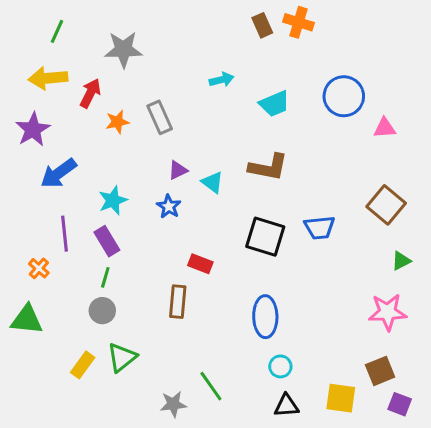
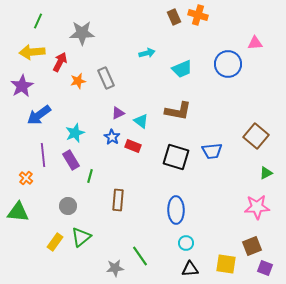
pink triangle: (385, 128) -> (255, 43), moved
red rectangle: (200, 264) -> (133, 146), moved
green line: (105, 277) -> (90, 176), moved

